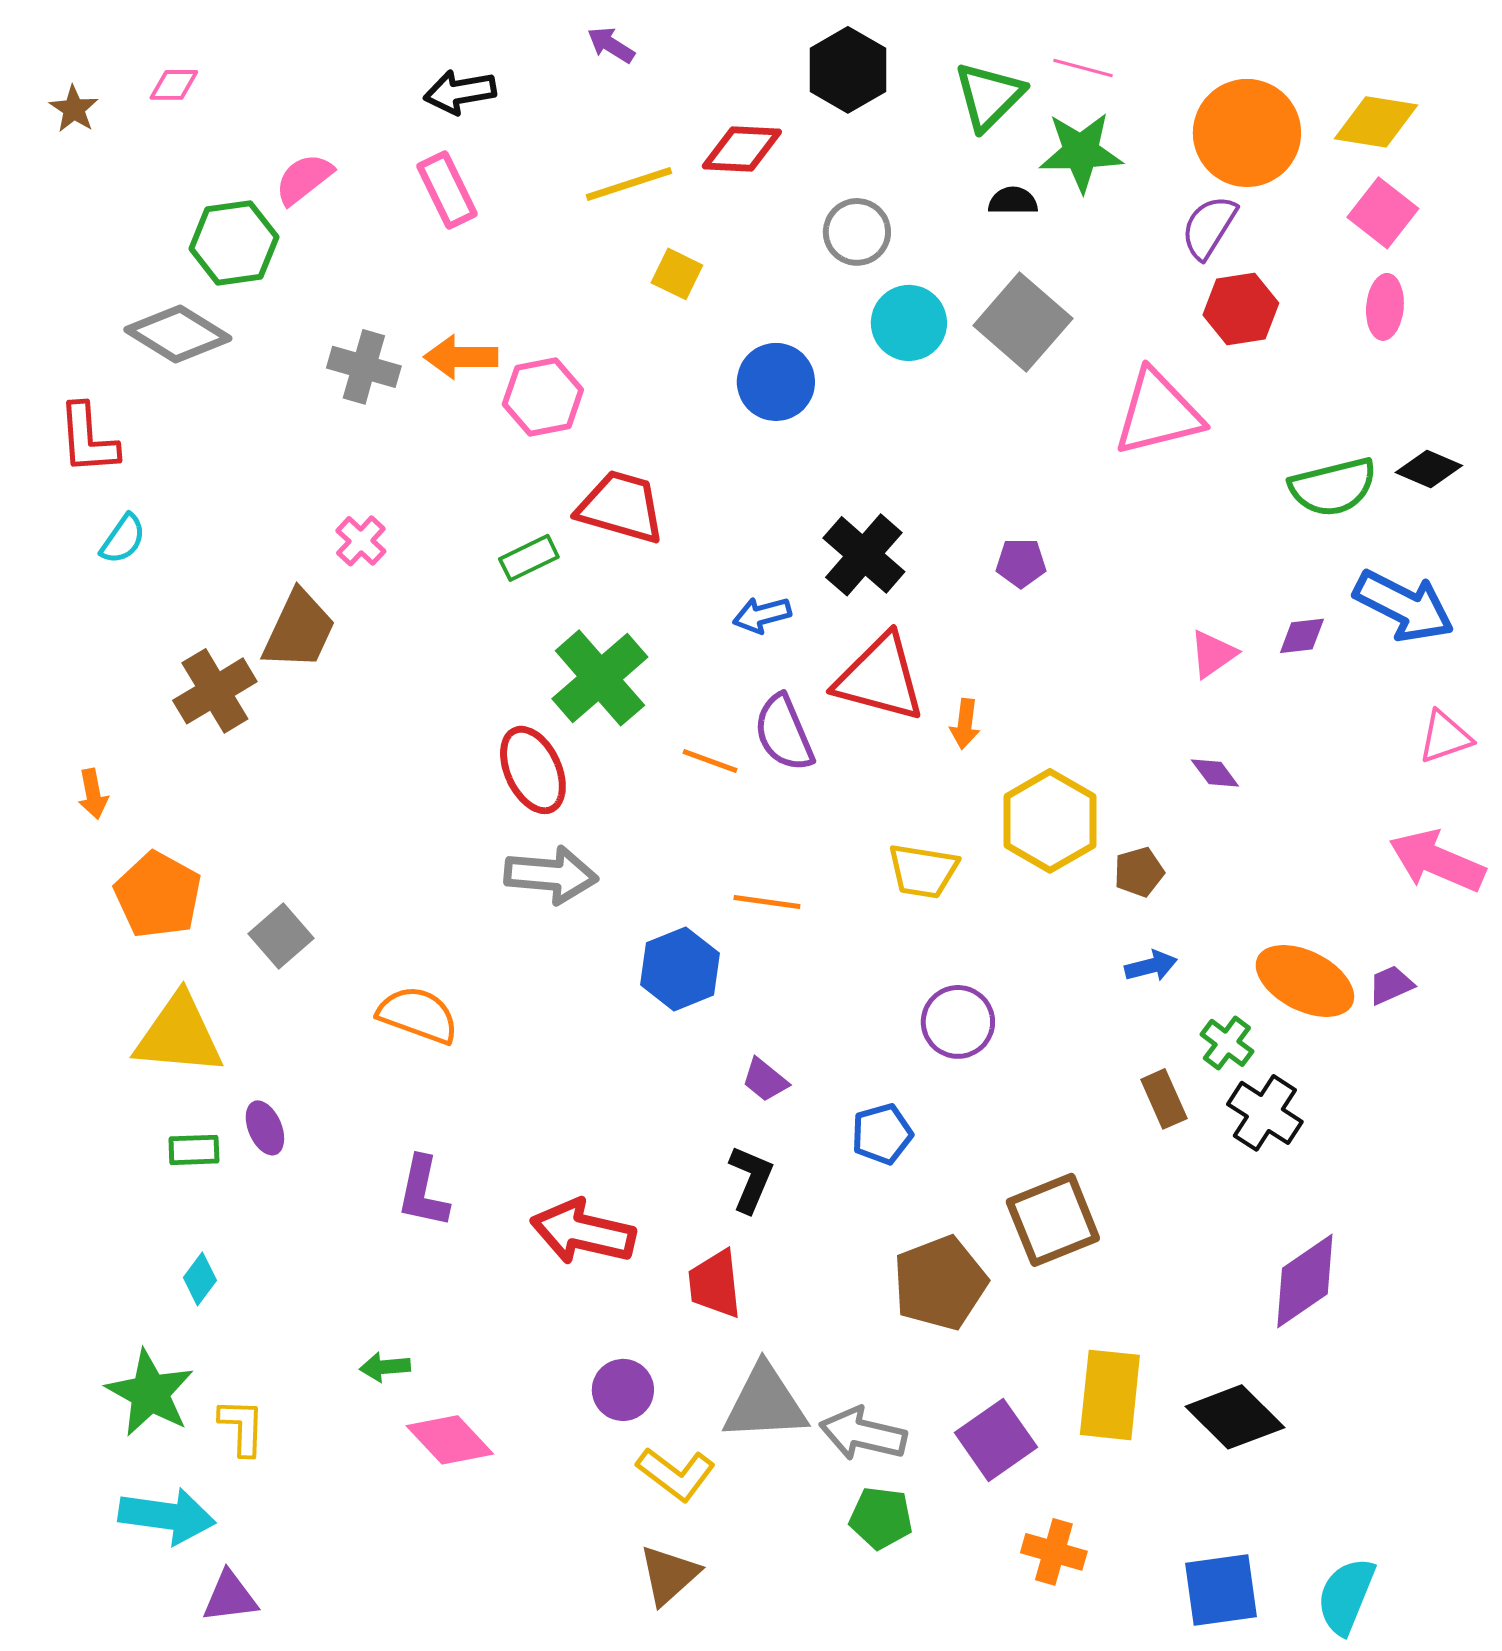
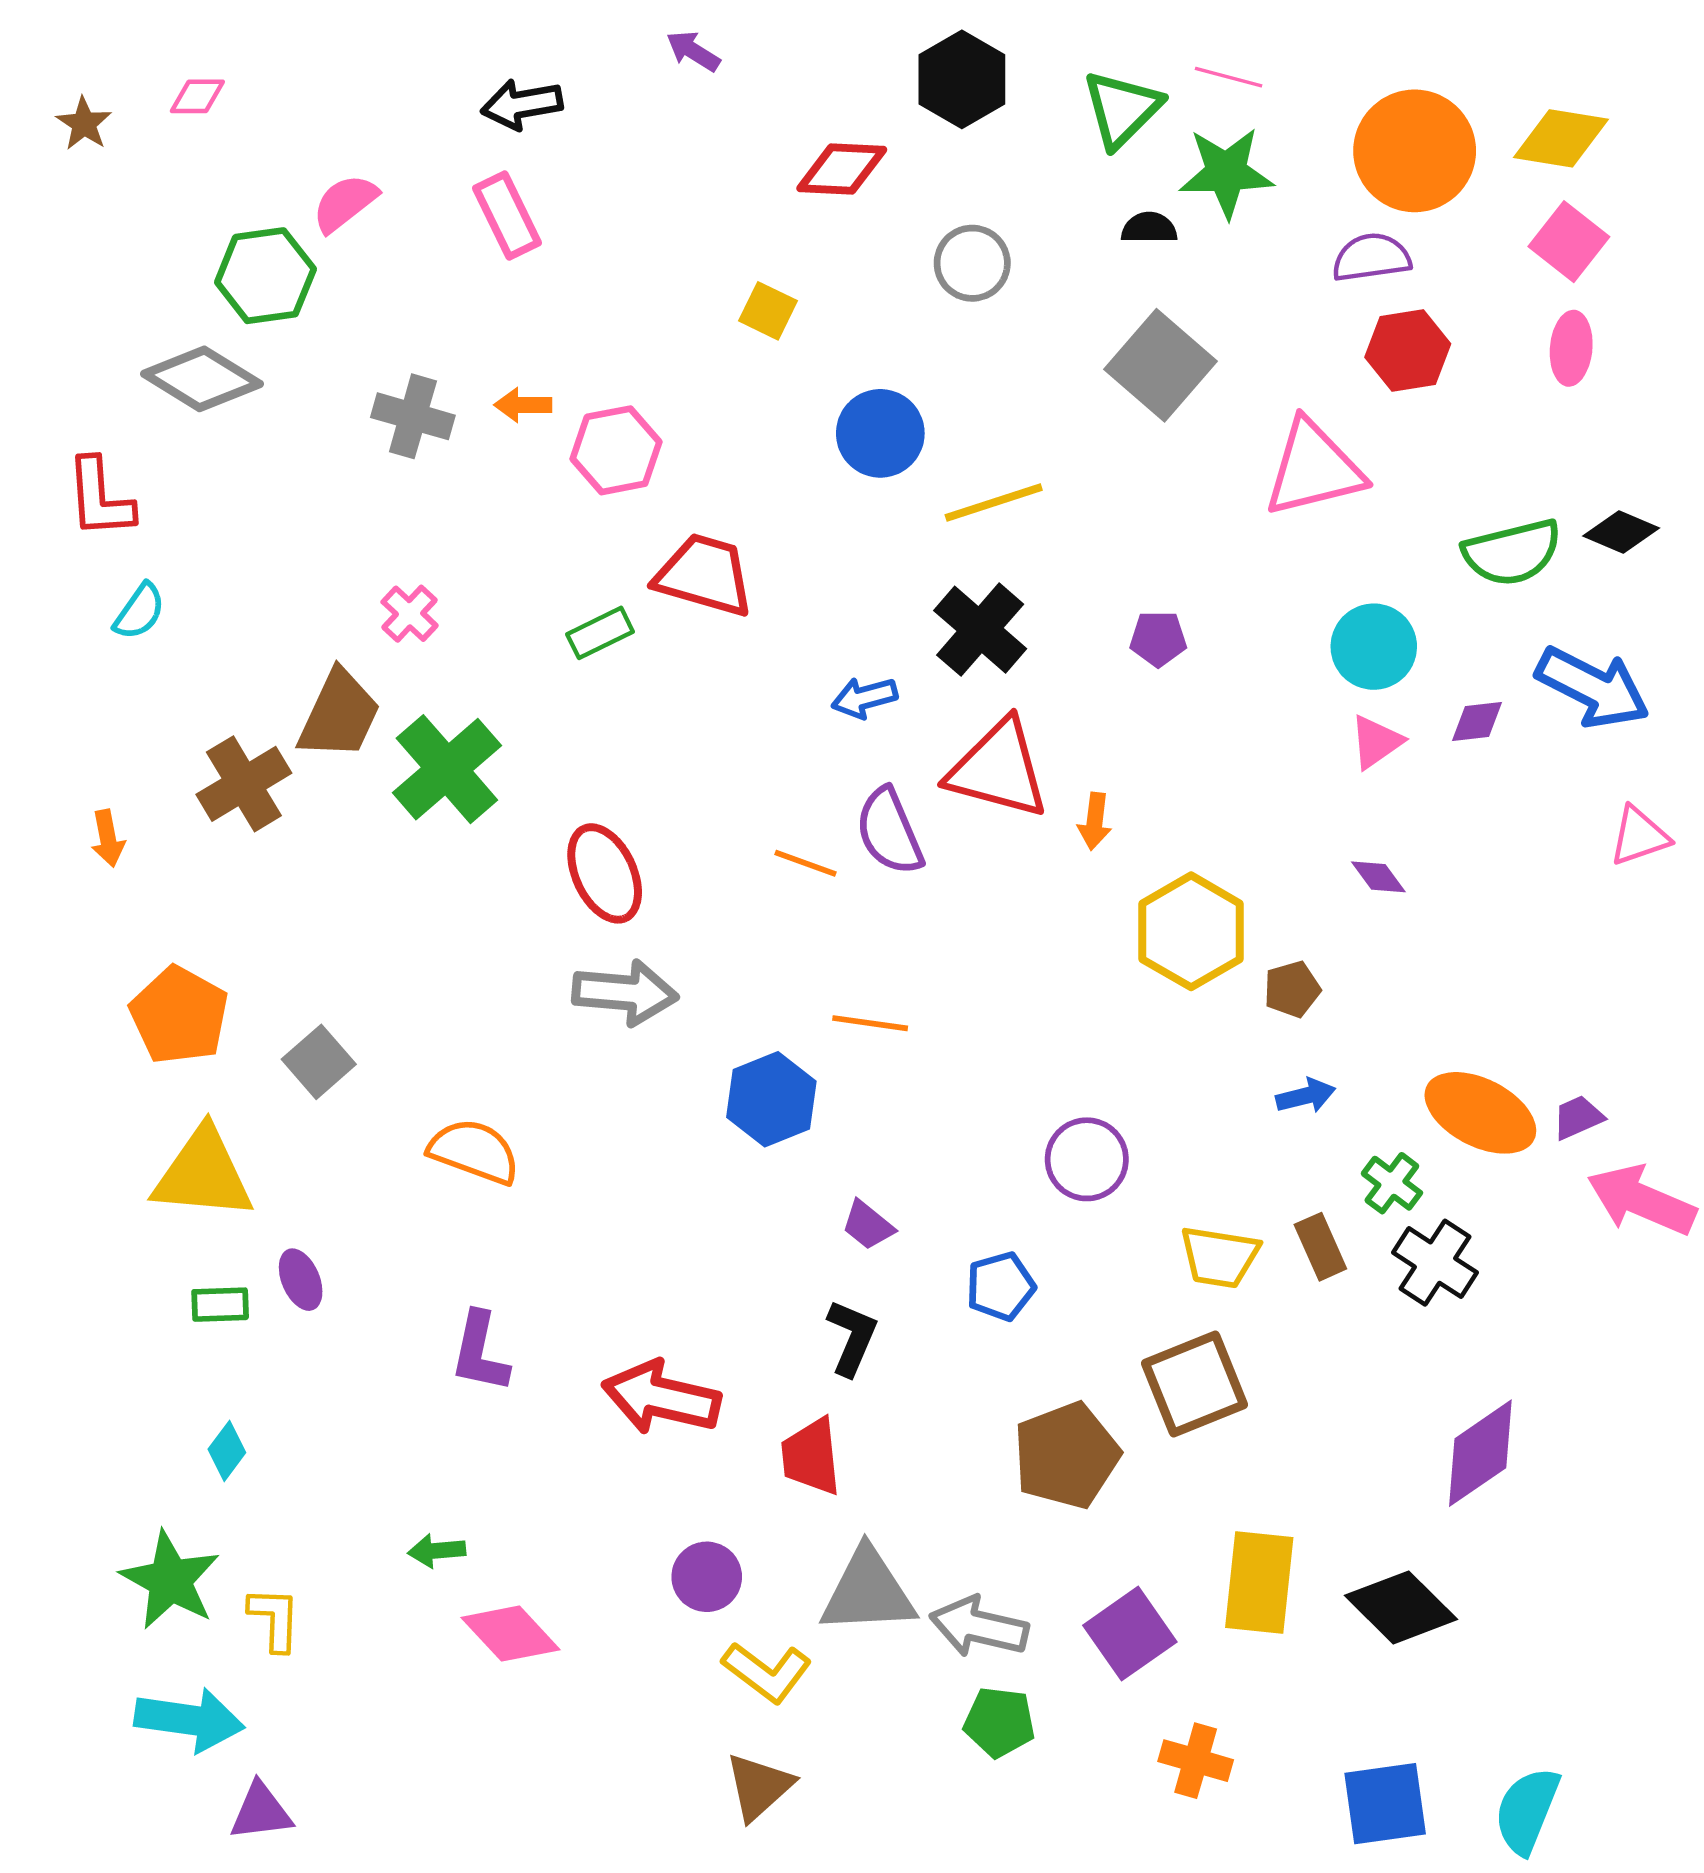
yellow line: (629, 184) -> (994, 503), moved
purple semicircle: (1209, 227) -> (1371, 258), turned 50
cyan circle: (909, 323) -> (1374, 647), moved
orange arrow: (461, 357) -> (523, 405), size x0.7
green cross: (600, 678) -> (447, 769), moved
orange arrow: (93, 794) -> (108, 838), moved
pink arrow: (1437, 861) -> (1641, 1200), moved
yellow trapezoid: (923, 871) -> (1219, 1257), moved

